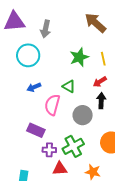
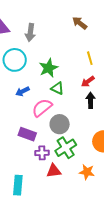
brown arrow: (95, 23) -> (80, 23), size x0.7
green star: (79, 57) -> (48, 68), moved
pink semicircle: (52, 105) -> (42, 108), turned 40
gray circle: (83, 115) -> (60, 124), moved

